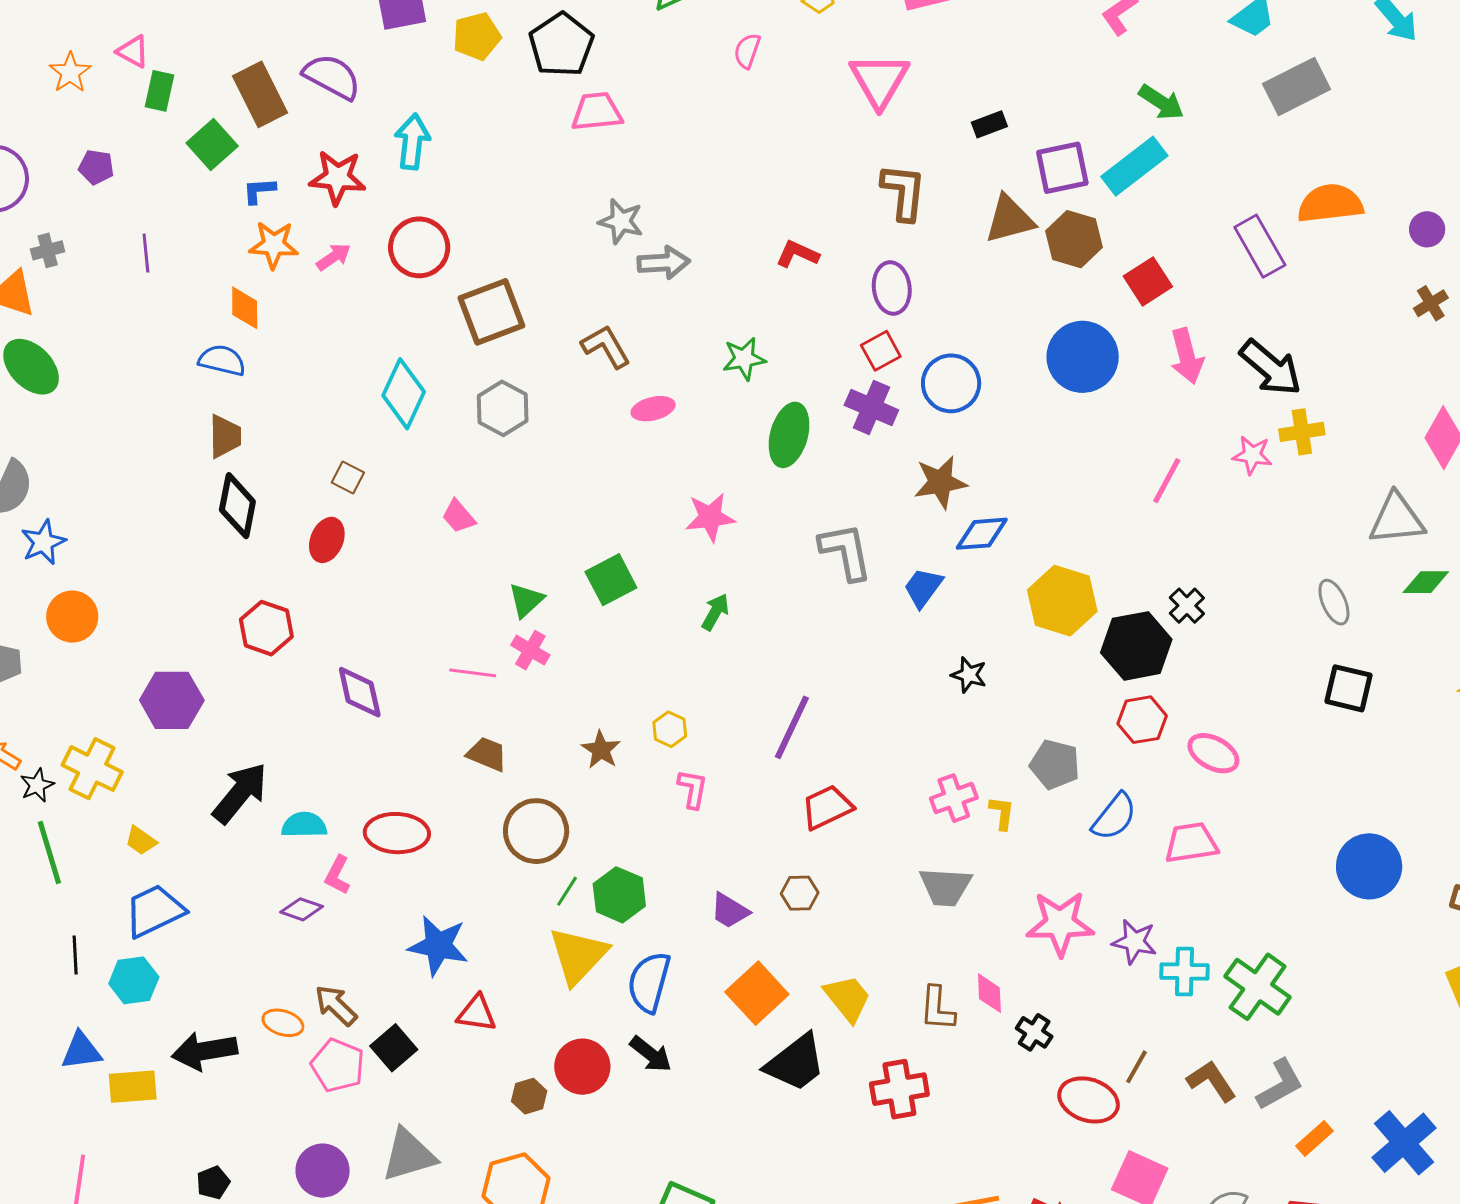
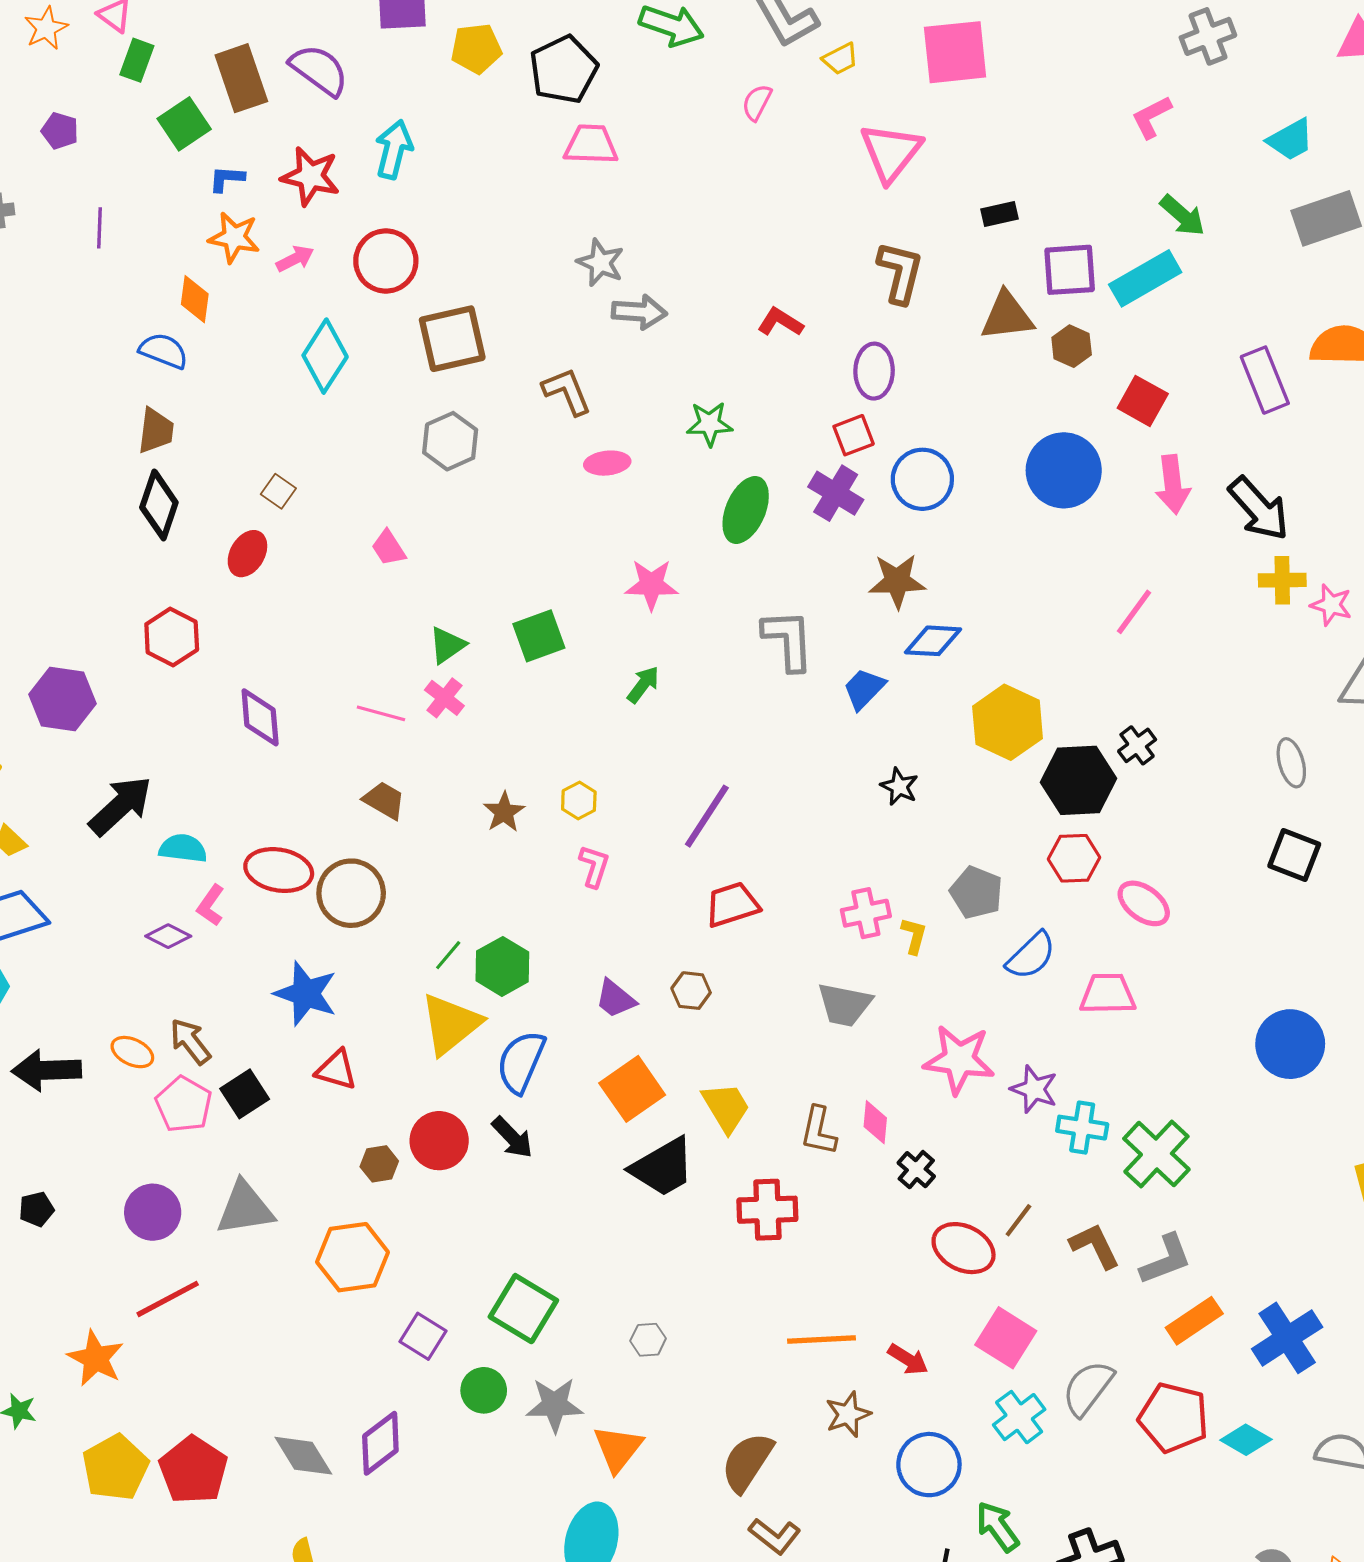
brown hexagon: (1074, 239) -> (1072, 346), size x0.7
red square: (1148, 281) -> (1143, 401), turned -36
cyan diamond: (404, 394) -> (325, 356), moved
pink star: (1252, 455) -> (1331, 605), moved
brown circle: (536, 831) -> (351, 893), moved
orange rectangle: (1315, 1138) -> (1194, 1321), size x1.4

